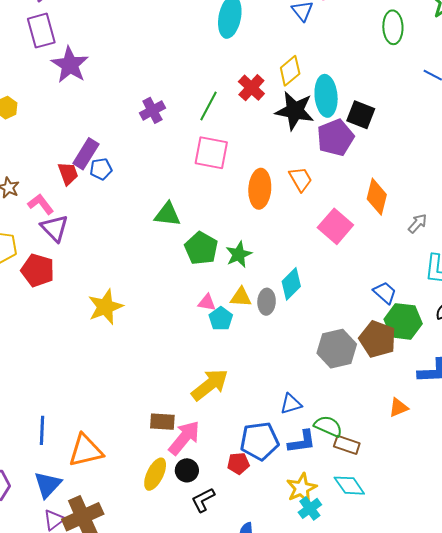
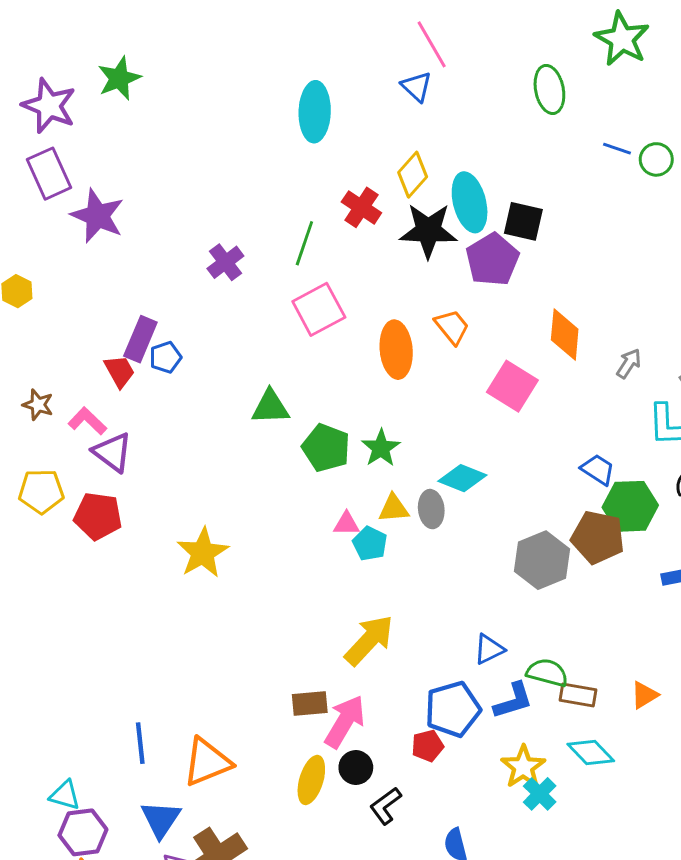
pink square: (211, 153) -> (319, 309), turned -30
cyan diamond: (291, 284) -> (462, 478), turned 76
orange triangle: (398, 408) -> (644, 695), moved

